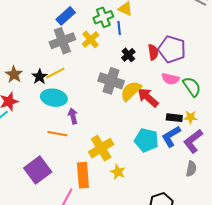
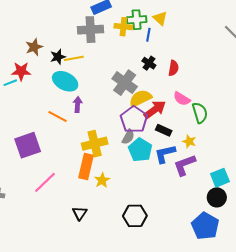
yellow cross: (91, 39) -> (123, 27), moved, turned 30
purple pentagon: (172, 49) -> (134, 120), moved
black cross: (128, 55) -> (149, 63), turned -32
red arrow: (148, 97) -> (155, 110), turned 85
black rectangle: (174, 118) -> (164, 130), moved
gray semicircle: (191, 169) -> (128, 137), moved
yellow star: (118, 172) -> (102, 180), moved
orange rectangle: (83, 175) -> (86, 167), moved

